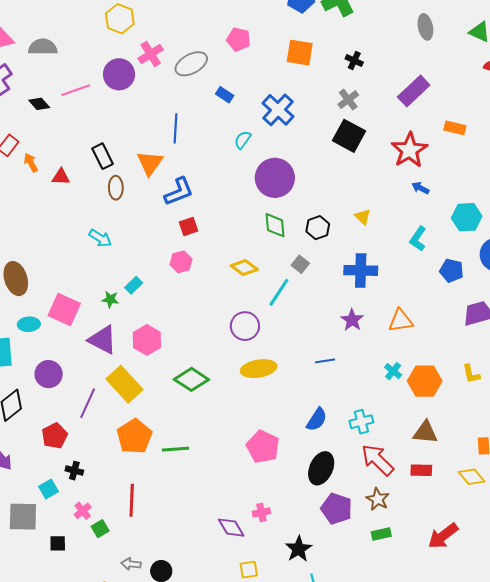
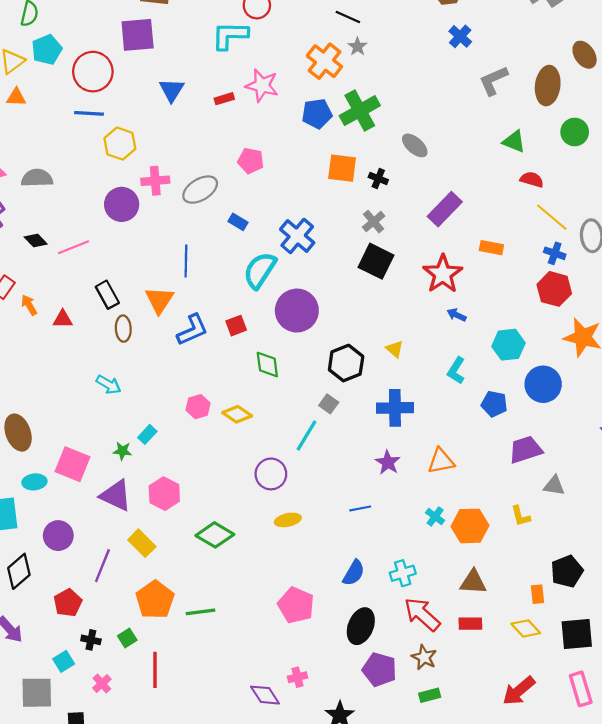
gray ellipse: (425, 27) -> (415, 145), moved, turned -35
orange square: (300, 53) -> (342, 168), moved
pink cross: (151, 54) -> (155, 181), turned 30
pink line: (76, 90) -> (74, 247), moved
cyan semicircle: (243, 140) -> (260, 270), size x1.8
green diamond: (275, 225) -> (267, 365), moved
red square: (188, 227) -> (236, 326), moved
black hexagon: (318, 228) -> (346, 363), size x1.4
yellow diamond: (244, 268) -> (237, 414), moved
yellow ellipse: (259, 369) -> (288, 520), size x0.7
yellow rectangle: (125, 384) -> (142, 543), size x0.7
green square: (100, 529) -> (127, 638), moved
red arrow: (443, 536) -> (519, 691), moved

